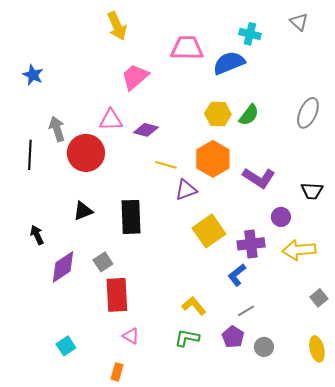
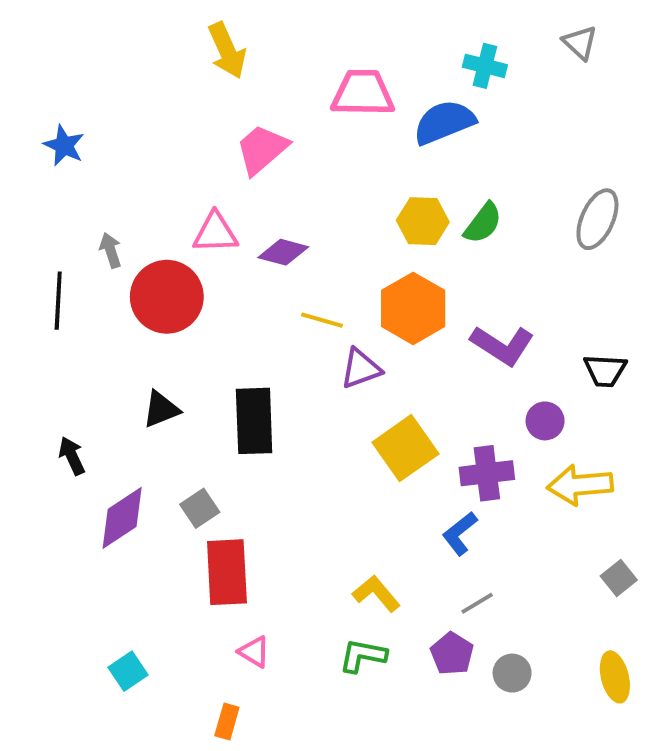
gray arrow: (57, 129) -> (111, 250), size x0.7

